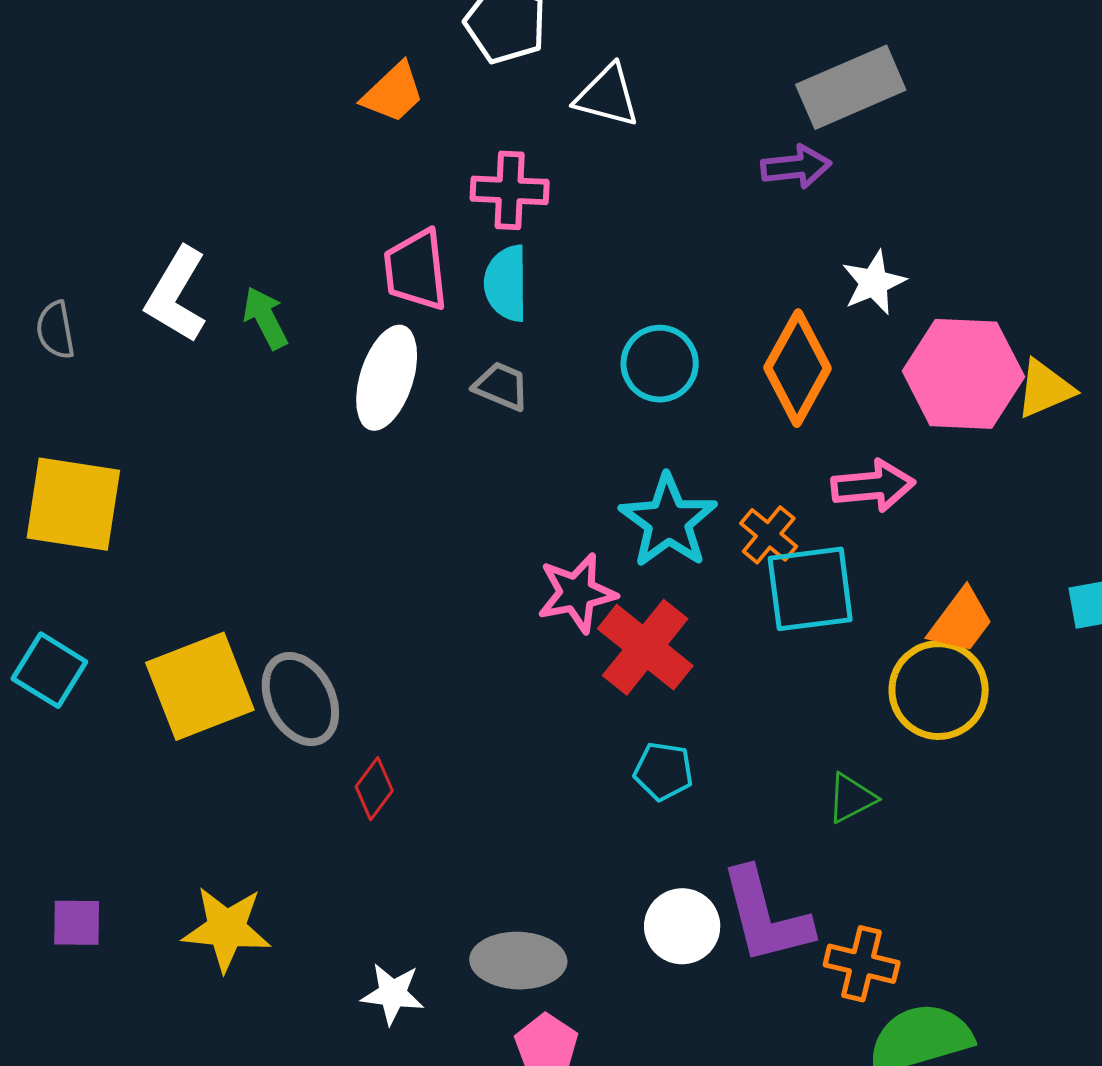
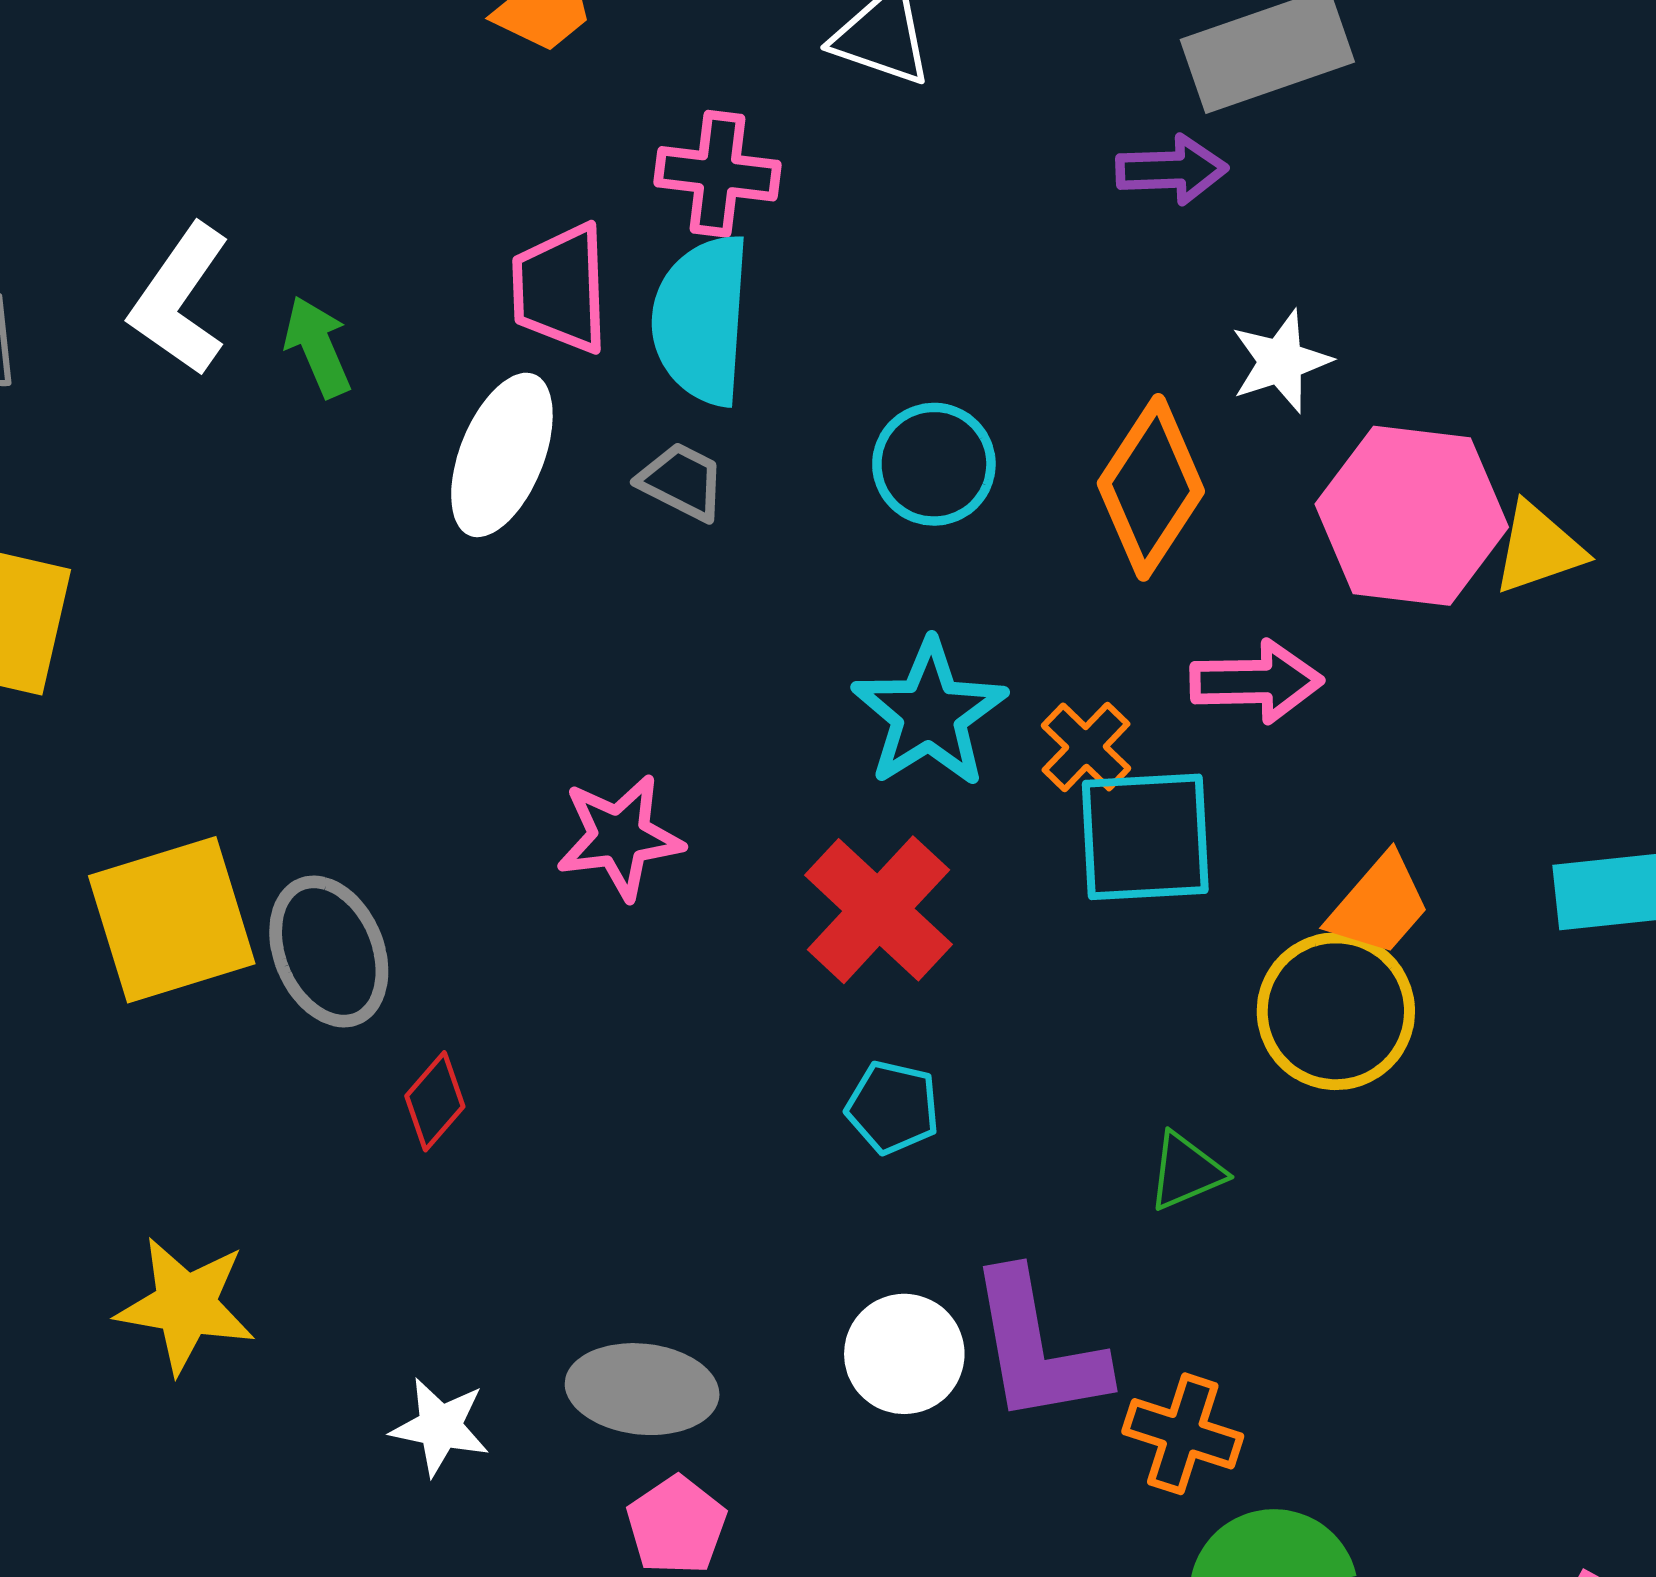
cyan semicircle: (506, 283) -> (701, 320), size x1.4
pink star: (577, 593) -> (620, 837), moved

